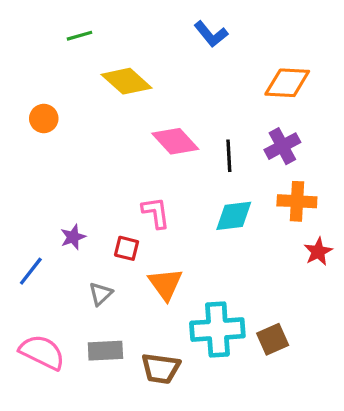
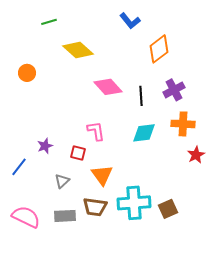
orange diamond: (287, 83) -> (159, 49), moved, turned -40
brown trapezoid: (161, 368) -> (95, 207), moved

